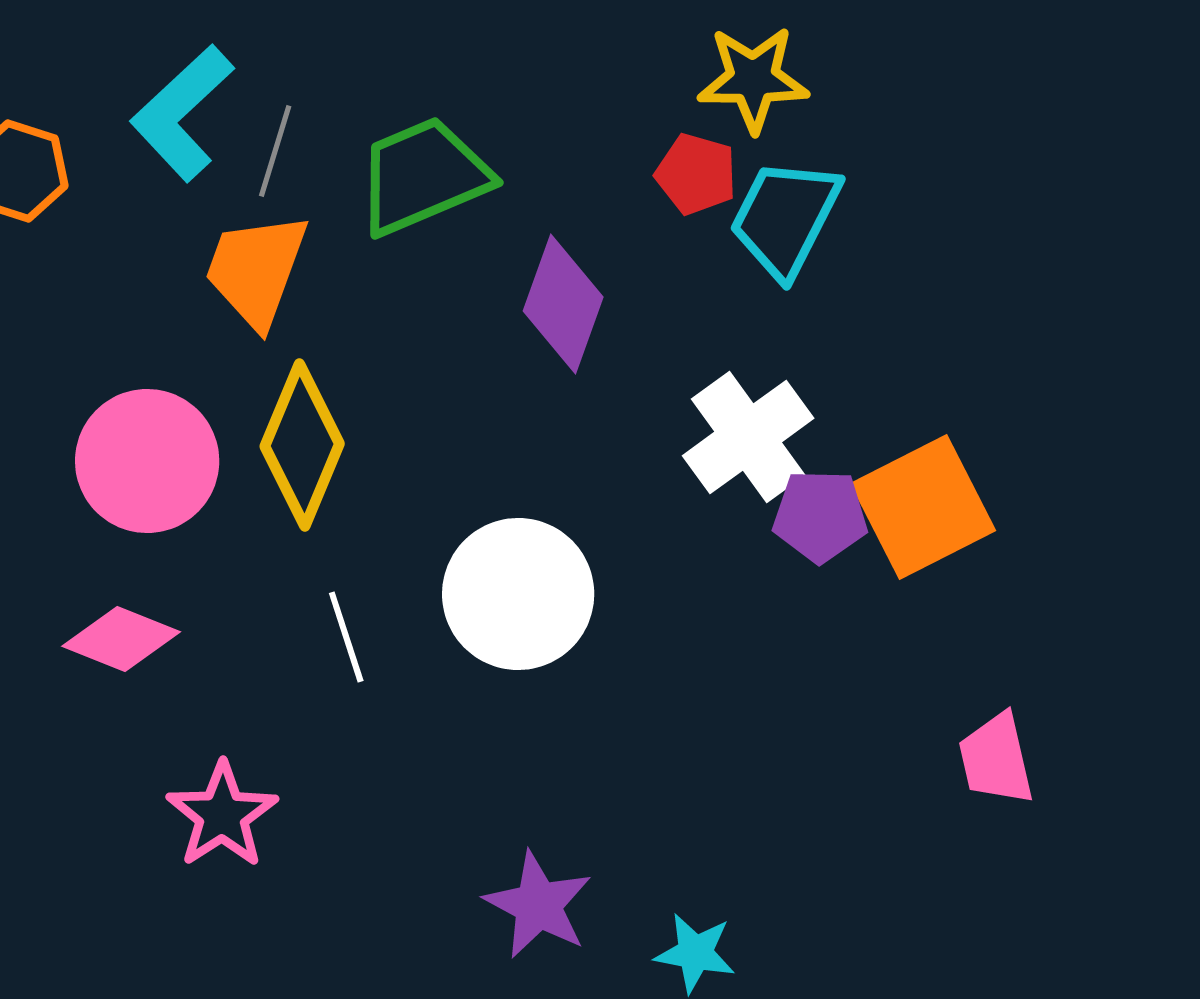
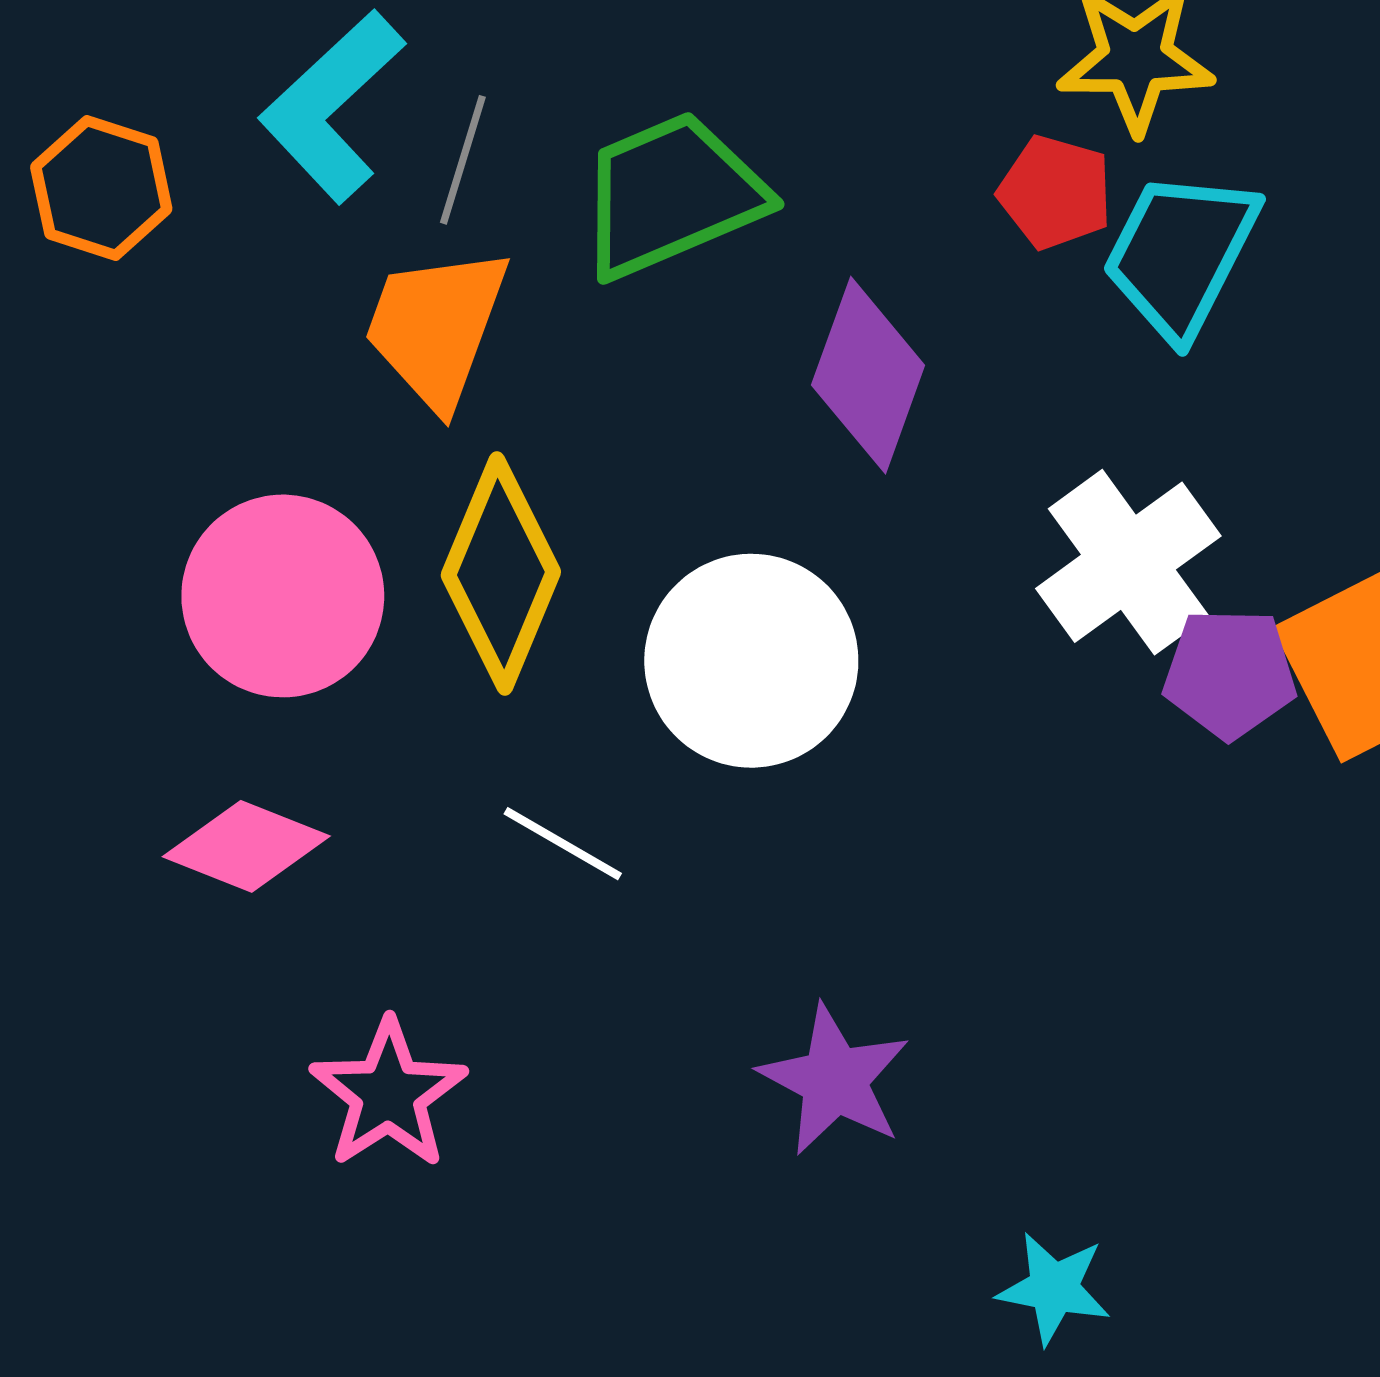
white circle: (518, 594) -> (751, 661), moved
white line: (346, 637) -> (563, 844), turned -42
purple star: (538, 905) -> (834, 1080), moved

